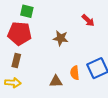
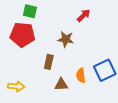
red arrow: (88, 20) -> (84, 15), moved, turned -88
brown rectangle: (16, 61) -> (49, 62), moved

